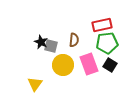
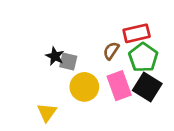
brown semicircle: (74, 40) -> (111, 51), moved, turned -152
green pentagon: (107, 43) -> (143, 57), turned -30
black square: (110, 65) -> (147, 87), size x1.5

